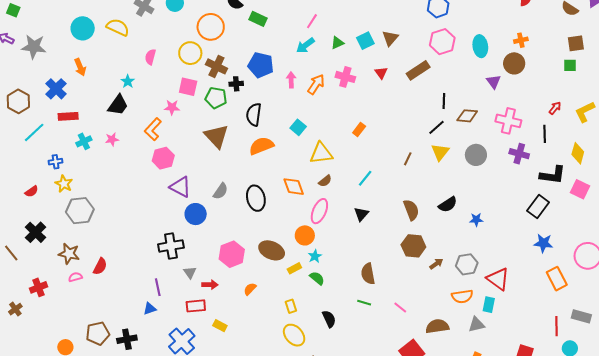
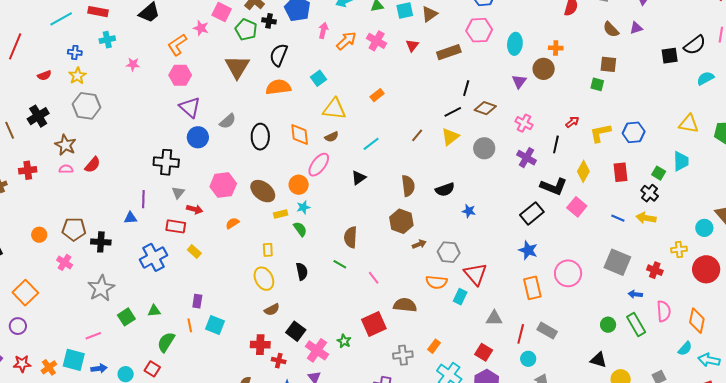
pink cross: (508, 121) -> (524, 123), size x0.7
pink star: (112, 139) -> (133, 64), moved
gray triangle: (476, 325) -> (494, 318), moved

